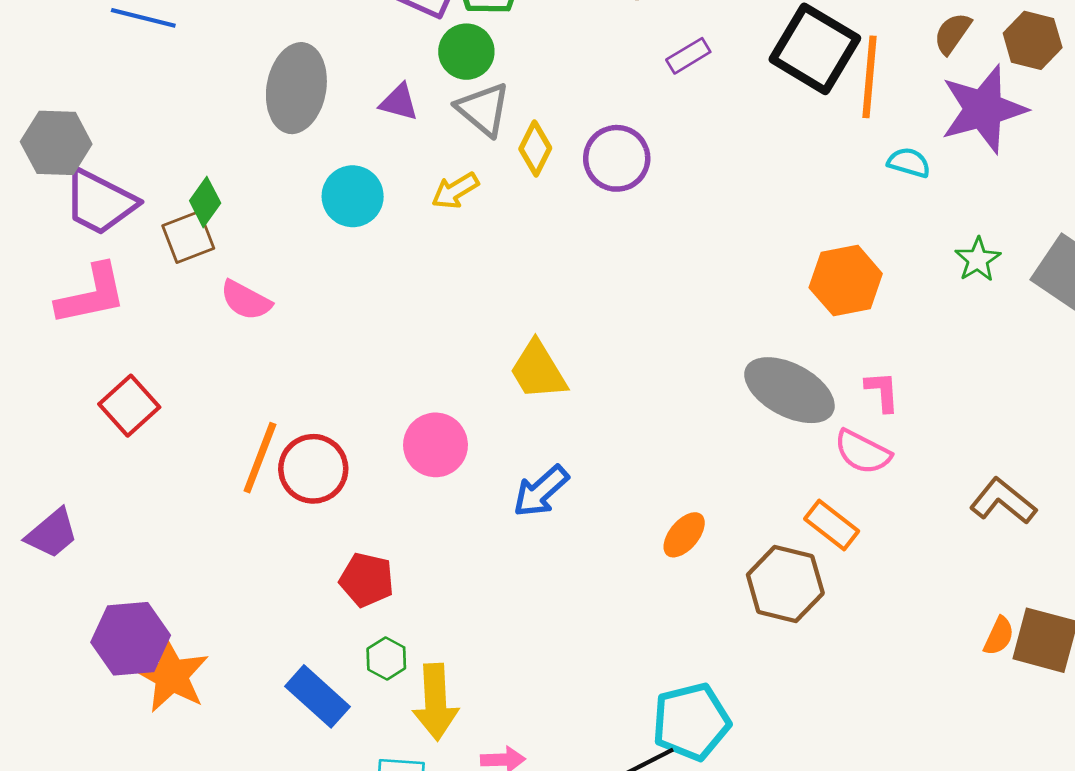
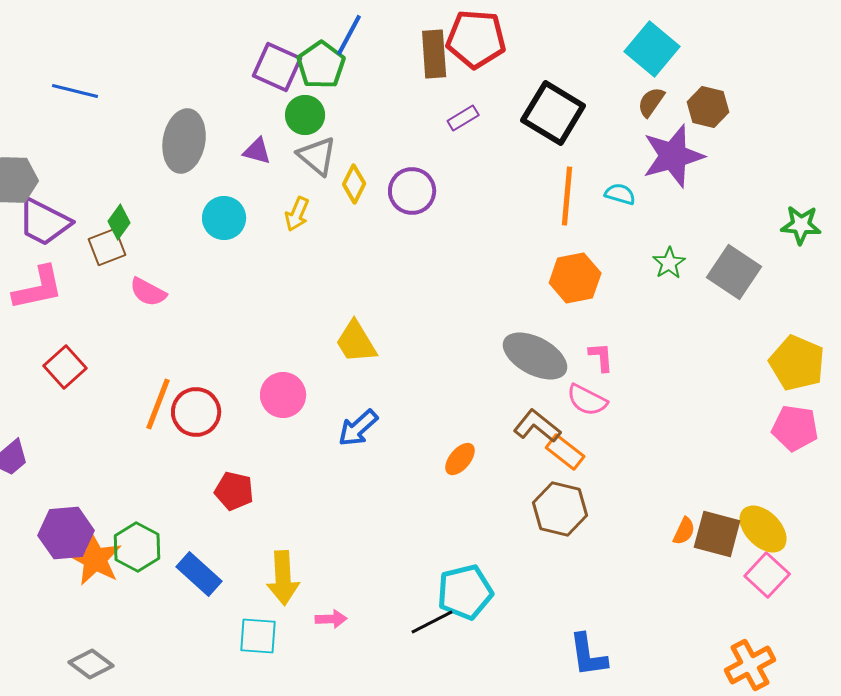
orange line: (870, 77) -> (567, 196), moved
yellow arrow: (455, 191) -> (297, 214), turned -36
brown L-shape: (1003, 501) -> (537, 426), moved
brown hexagon: (785, 584) -> (560, 509), moved
green hexagon: (386, 658) -> (137, 547), moved, size x1.6

